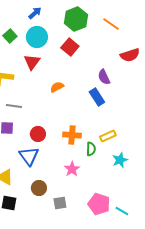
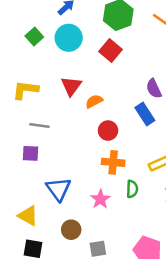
red triangle: (32, 62) -> (71, 86), moved
red circle: (38, 134) -> (108, 131), moved
green semicircle: (91, 149) -> (132, 189), moved
pink star: (72, 169) -> (100, 199), moved

